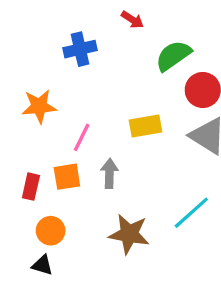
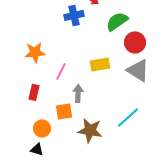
blue cross: (80, 49) -> (74, 15), moved
orange square: (67, 177) -> (64, 111), moved
red rectangle: (31, 187) -> (34, 92), moved

